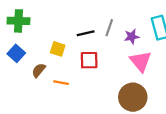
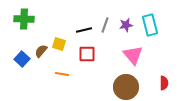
purple star: (132, 37) -> (126, 25), moved
blue square: (16, 53) -> (22, 59), moved
brown semicircle: (39, 70) -> (41, 51), moved

